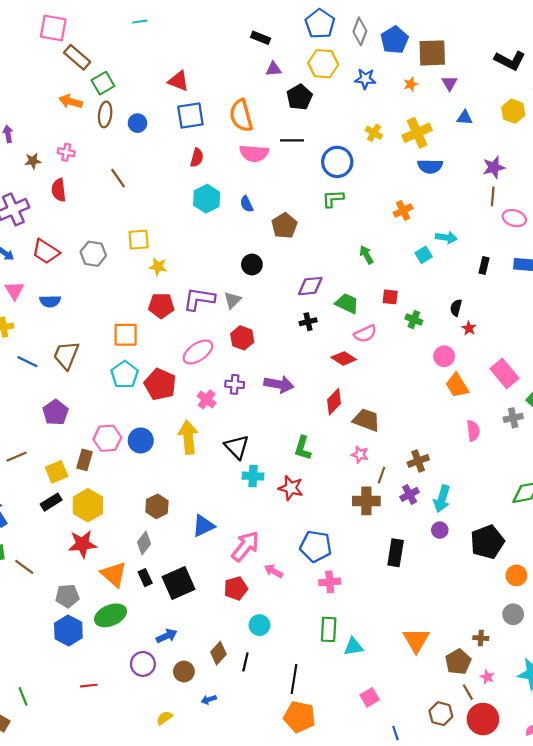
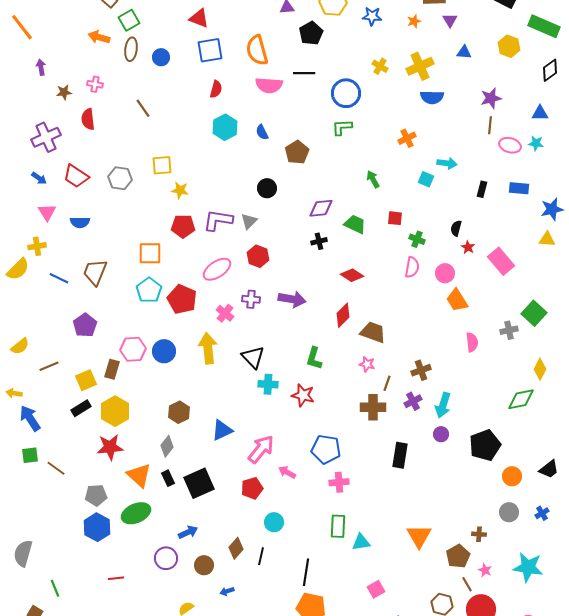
cyan square: (424, 255) -> (426, 179), turned -35
pink semicircle: (365, 334) -> (412, 267), moved, turned -55
pink rectangle: (505, 374) -> (501, 261), moved

